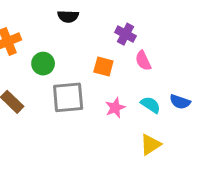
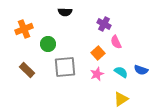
orange square: (103, 66) -> (98, 53), moved, turned 32

